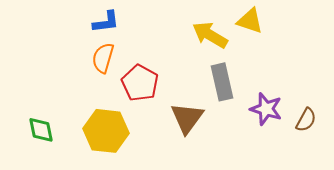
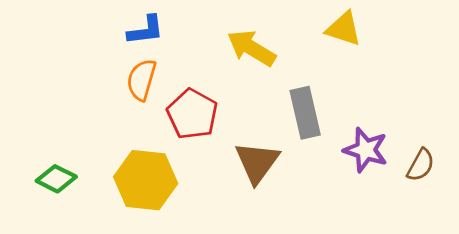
yellow arrow: (210, 35) -> (252, 48), moved
green diamond: (41, 130) -> (56, 179), turned -52

